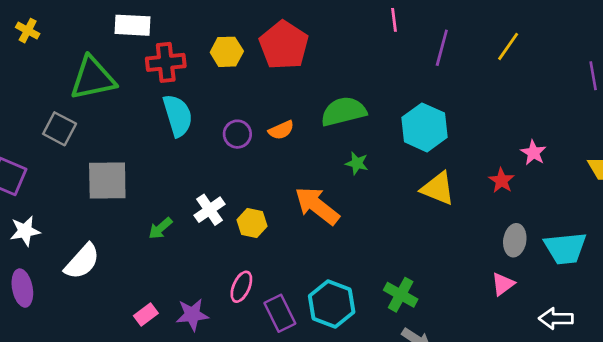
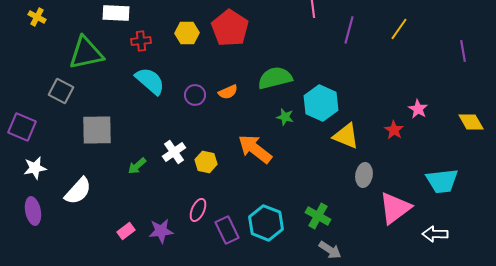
red cross: (166, 62) -> (141, 41), size x0.7
cyan semicircle: (178, 115) -> (150, 81), turned -32
cyan hexagon: (425, 127) -> (321, 103), moved
gray ellipse: (515, 240) -> (364, 175), moved
pink triangle: (503, 284) -> (395, 208), size x1.8

